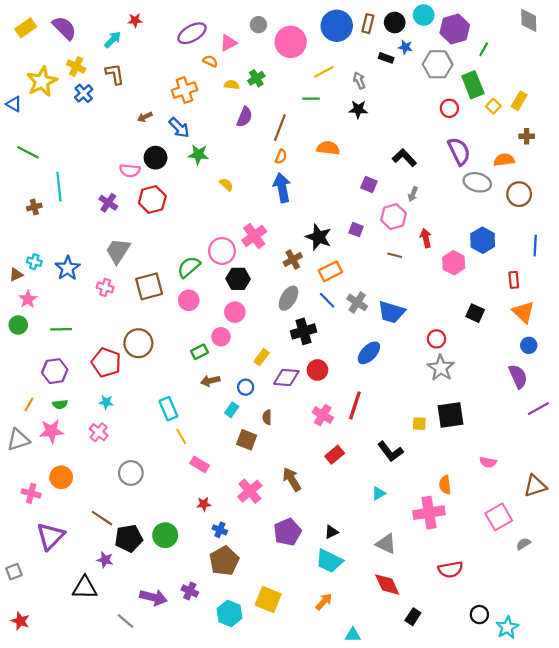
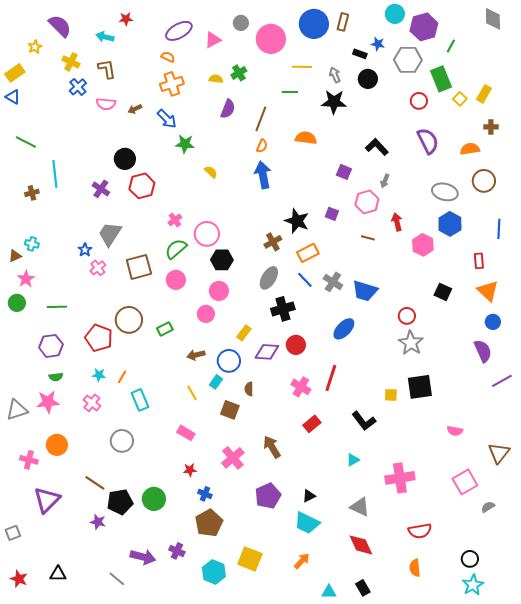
black circle: (395, 23) -> (368, 79), moved
yellow rectangle: (26, 28) -> (15, 73), moved
cyan arrow: (113, 40) -> (105, 37), turned -120
orange semicircle: (210, 61) -> (168, 57), moved
yellow line: (324, 72) -> (302, 67), turned 30
yellow star: (42, 82) -> (35, 47), moved, size x0.5
black star: (358, 109) -> (334, 102), size x1.4
black circle: (156, 158) -> (125, 159), moved
pink semicircle: (130, 171) -> (106, 104), moved
gray ellipse: (477, 182) -> (445, 192), moved
pink cross: (254, 236) -> (175, 220), moved, size x0.6
blue star: (68, 268) -> (85, 250), moved, size x0.6
pink cross: (105, 287) -> (98, 268), turned 35
green rectangle: (199, 352) -> (165, 329), moved
blue circle: (246, 387) -> (229, 361), size x1.5
orange line: (29, 404) -> (122, 377), moved
cyan rectangle: (168, 409) -> (140, 400), moved
yellow line: (181, 437) -> (192, 393), moved
orange semicircle: (445, 485) -> (415, 568), moved
brown triangle: (535, 486) -> (499, 453), turned -35
black triangle: (85, 588) -> (58, 574), moved, size x0.7
black circle: (479, 615) -> (470, 559), moved
black rectangle: (413, 617) -> (363, 588), moved, turned -63

